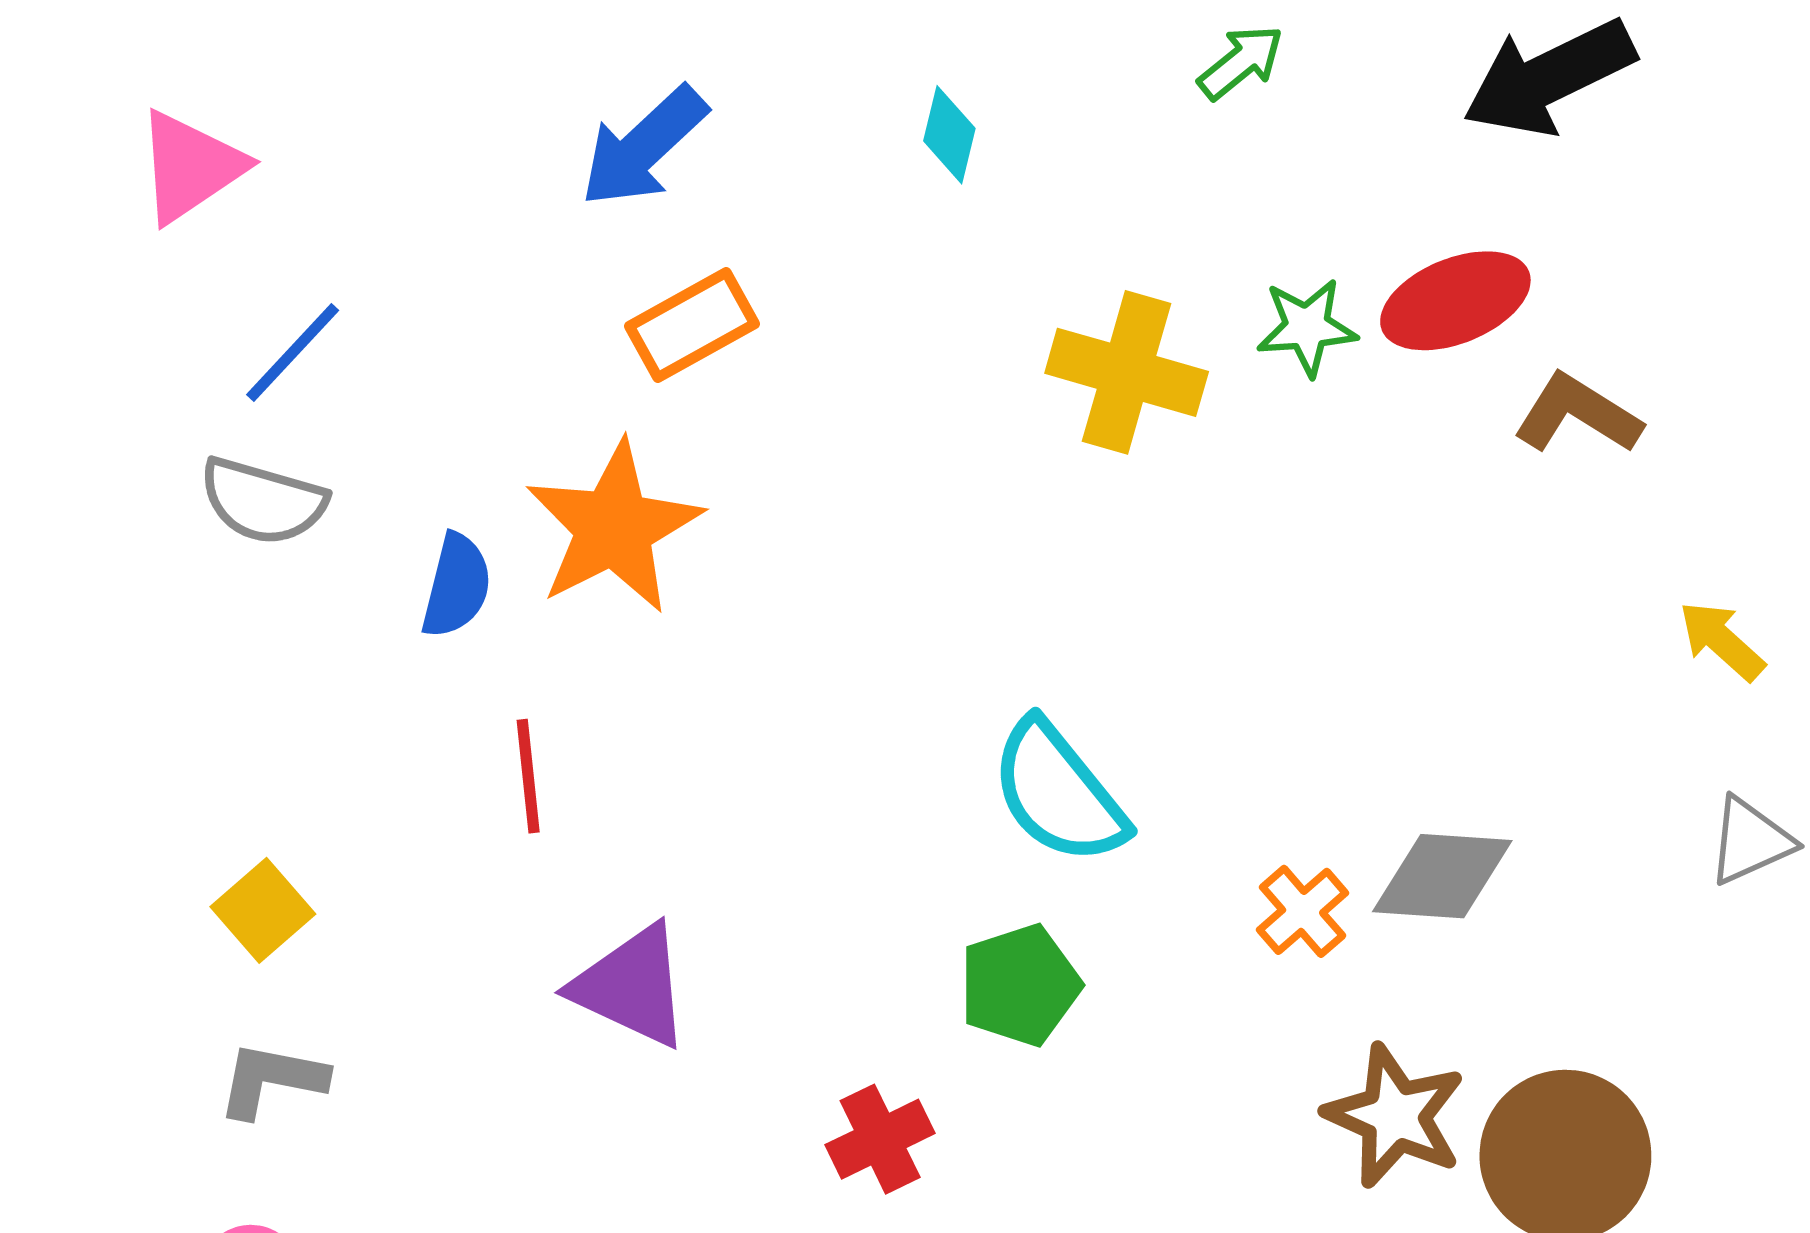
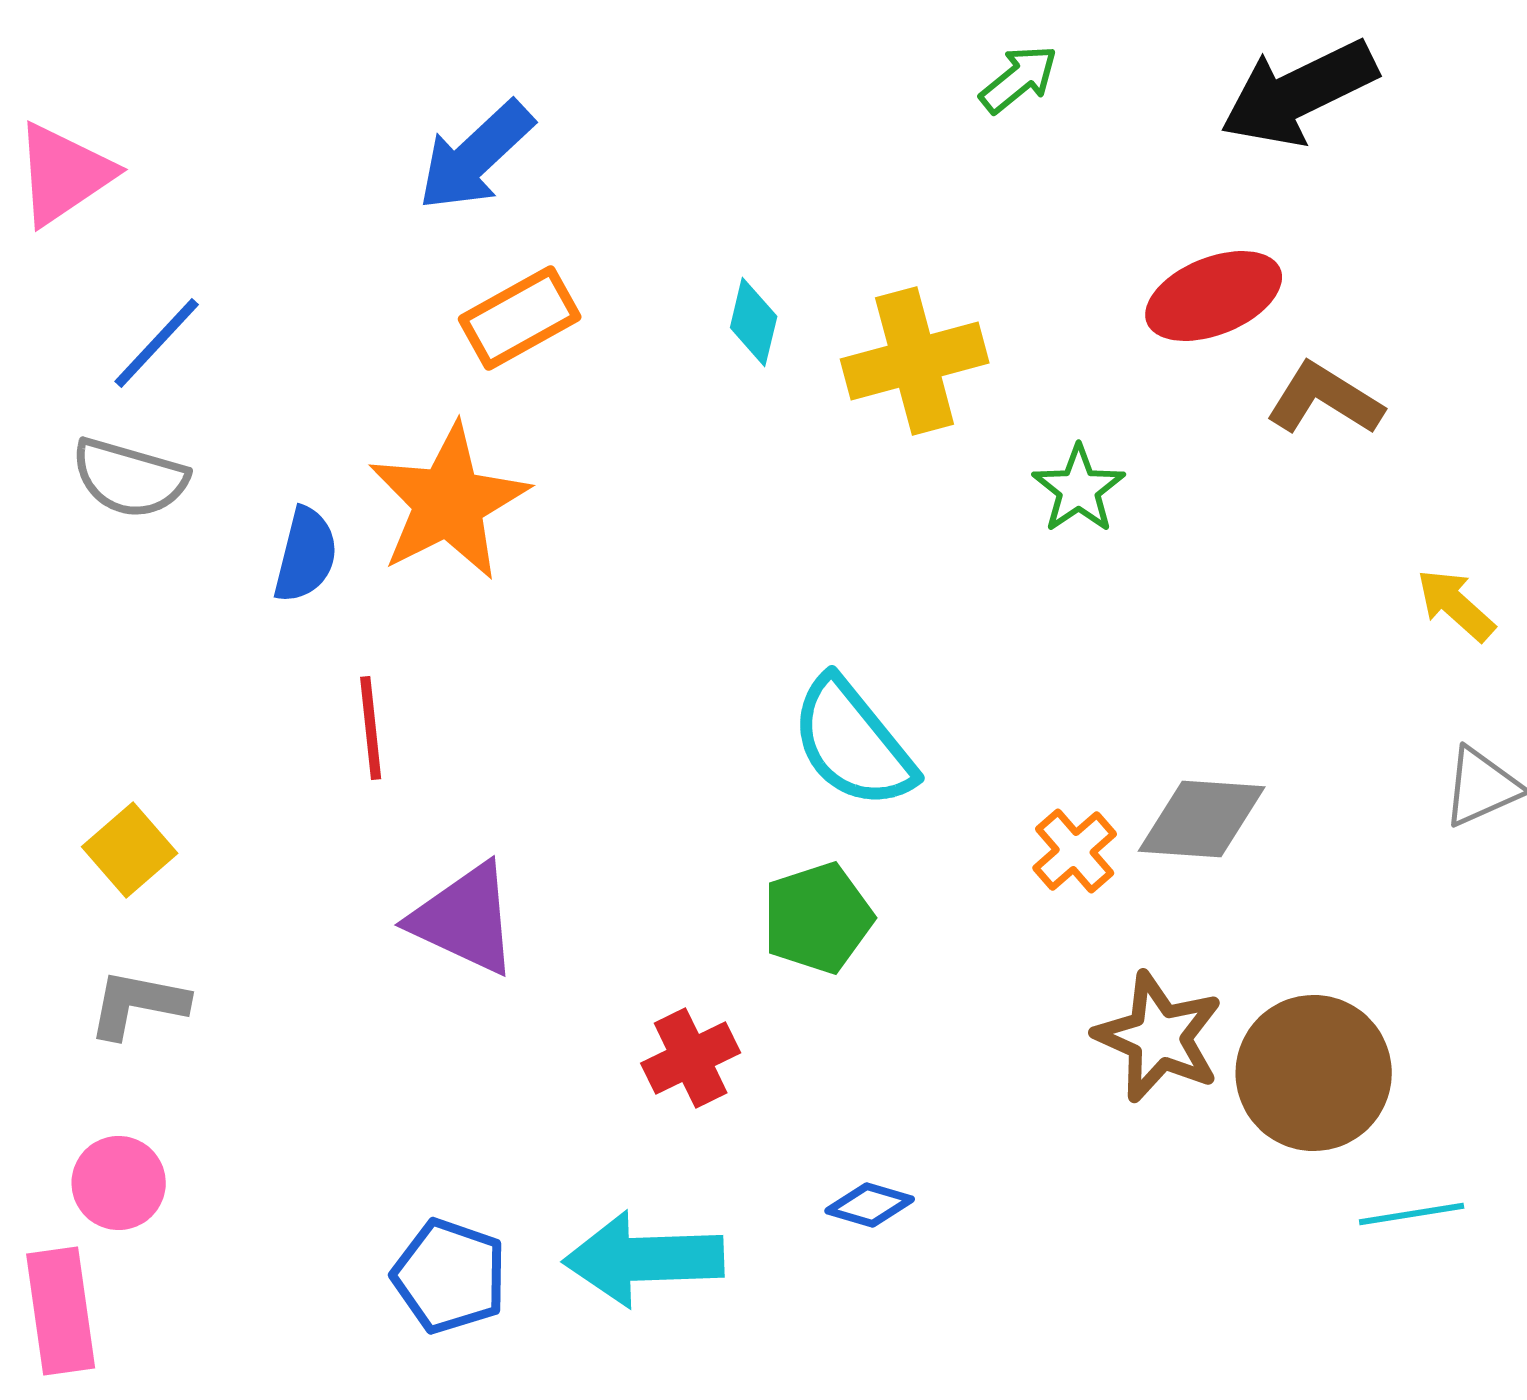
cyan diamond: (949, 135) -> (754, 322), moved
green star: (1307, 327) -> (1079, 489), moved, turned -30
yellow cross: (1127, 372) -> (915, 361), turned -31

